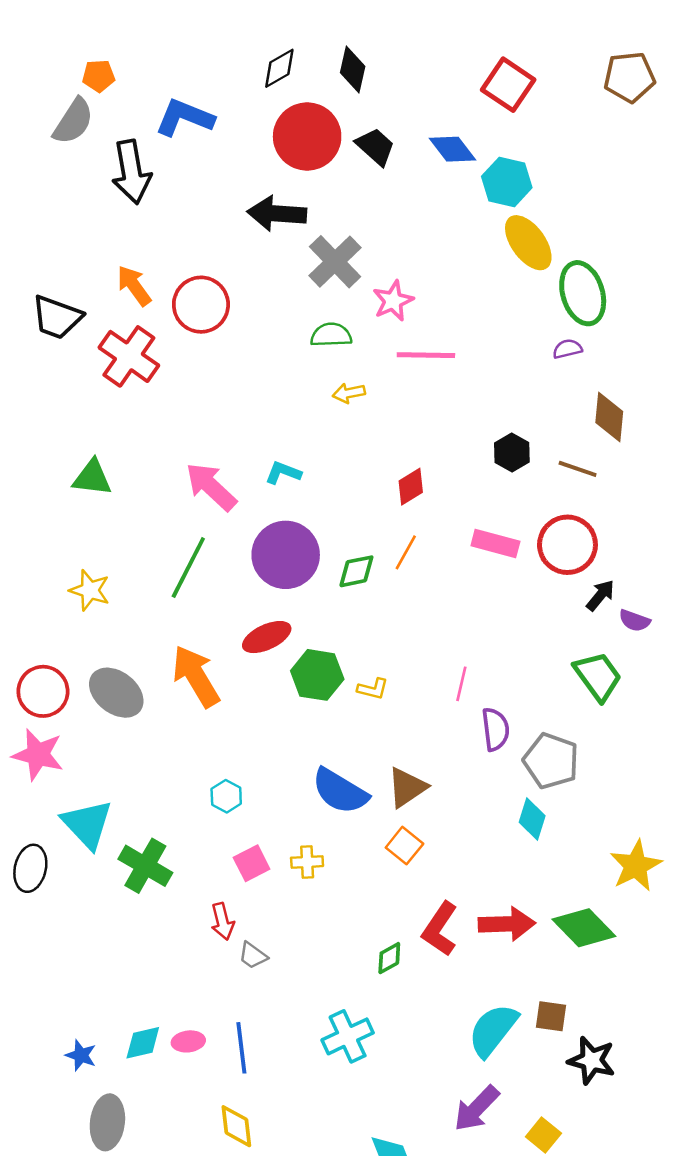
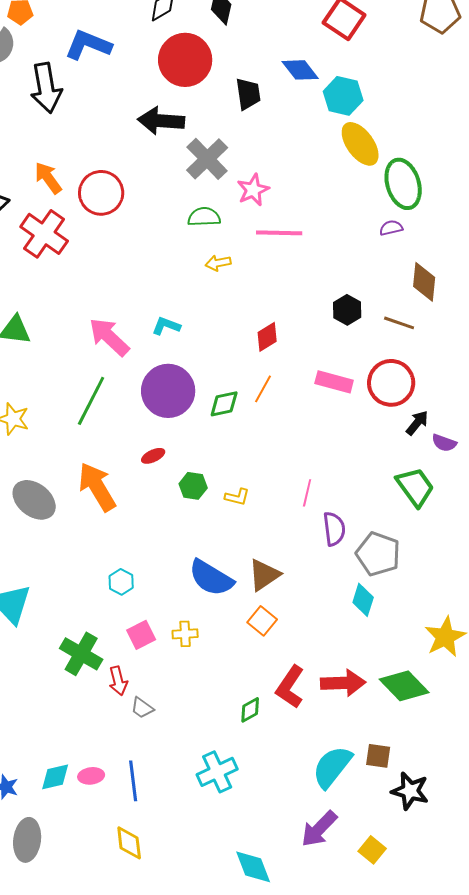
black trapezoid: (375, 147) -> (248, 94), moved, turned 40
red ellipse: (267, 637) -> (153, 456), size x0.6
green hexagon: (317, 675) -> (193, 486), size x0.7
green cross: (145, 866) -> (81, 654), moved

